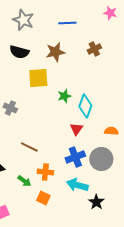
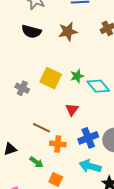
yellow square: (38, 78) -> (51, 78), moved, turned 30
cyan diamond: (85, 106) -> (98, 86), turned -60
red triangle: (76, 129) -> (72, 110), moved
orange cross: (45, 172) -> (58, 144), moved

